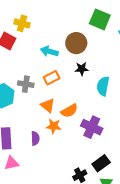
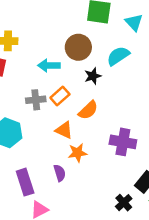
gray cross: (26, 84) -> (36, 100), moved
cyan semicircle: (103, 86) -> (118, 56), moved, turned 60
orange semicircle: (69, 111) -> (88, 110), moved

